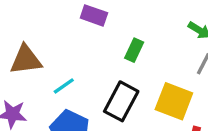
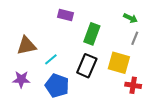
green rectangle: (134, 50) -> (92, 34), size x1.5

